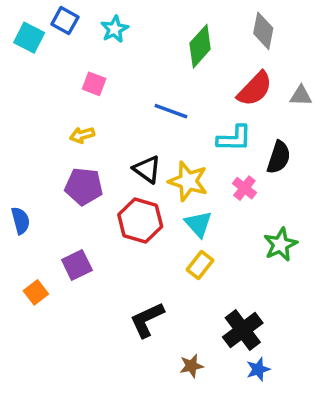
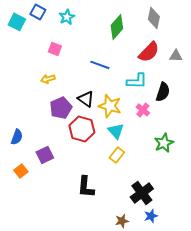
purple pentagon: (84, 186) -> (61, 108), moved, turned -30
blue semicircle: (21, 221) -> (17, 137), moved, turned 35
black L-shape: (147, 320) -> (86, 187), turned -60
brown star: (191, 366) -> (122, 221), moved

